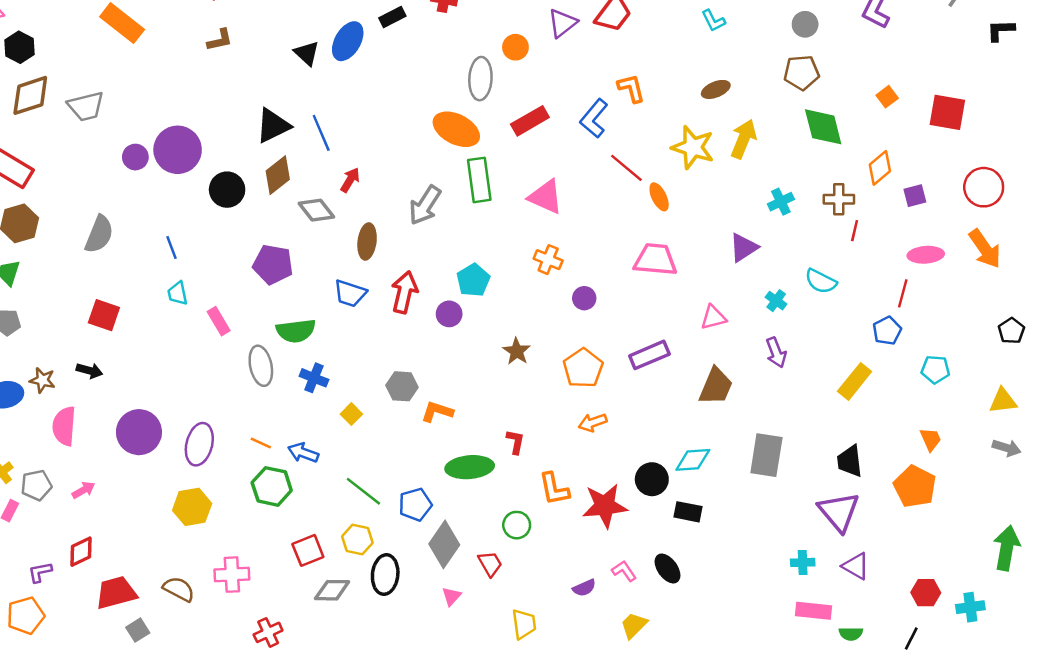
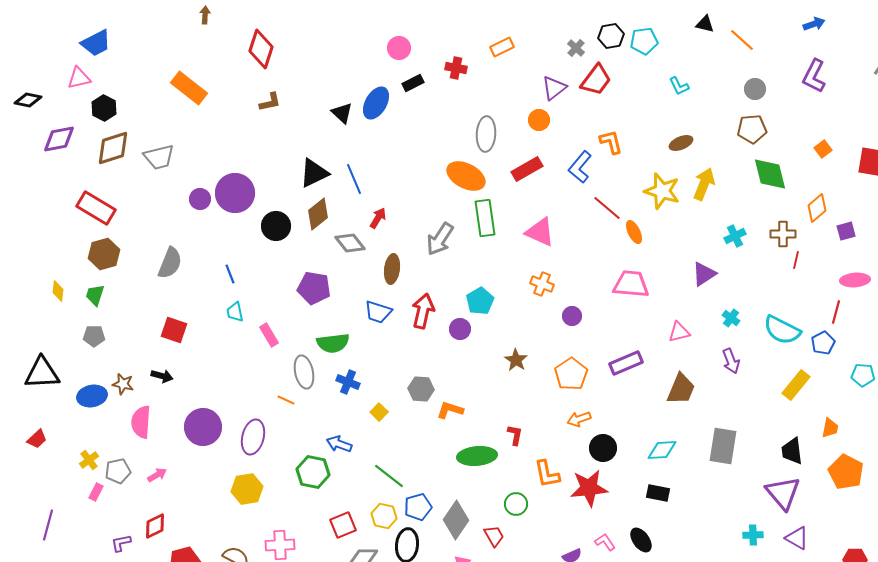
orange circle: (515, 47) -> (539, 120), moved
cyan semicircle: (821, 281) -> (782, 330), moved, size x1.4
orange trapezoid: (931, 439) -> (830, 428), moved, turned 35
orange line: (261, 443) -> (286, 400), moved
black circle: (652, 479) -> (603, 448), moved
blue pentagon: (415, 505) -> (418, 507), moved

